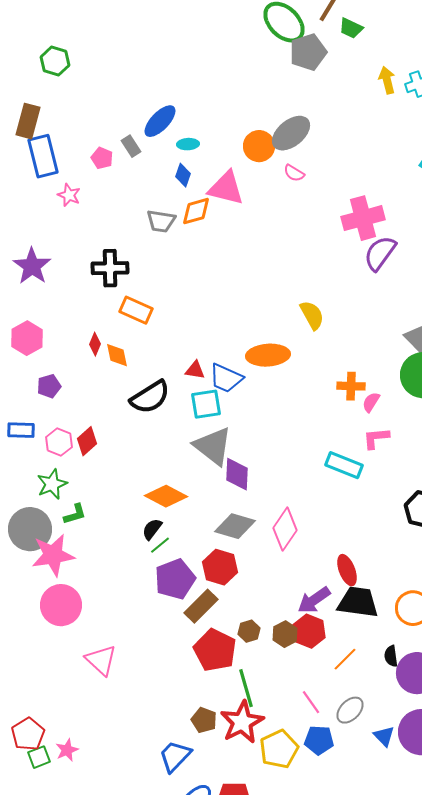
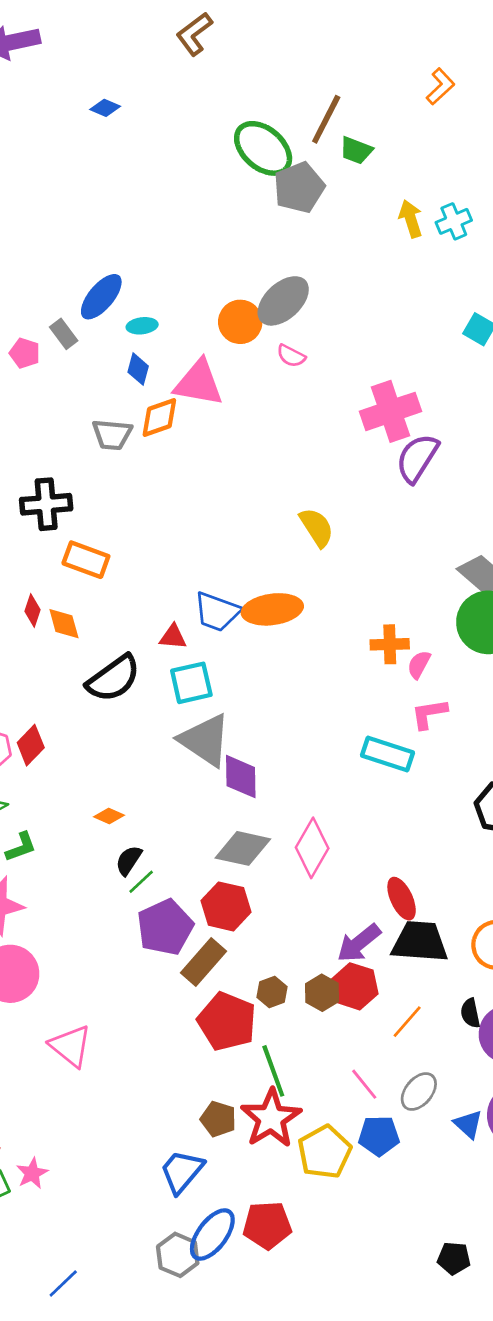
yellow semicircle: (312, 315) -> (317, 527), moved
blue trapezoid: (226, 378) -> (217, 612), moved
orange diamond: (166, 496) -> (109, 816), moved, size x0.5

